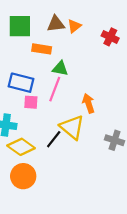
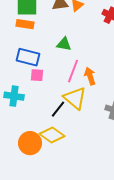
orange rectangle: (42, 49) -> (25, 24), moved
pink line: (55, 89) -> (73, 71), moved
yellow diamond: (21, 147) -> (52, 135), moved

